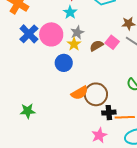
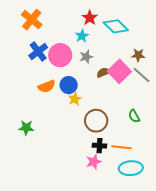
pink square: (112, 42) -> (119, 71), size x1.6
yellow star: (74, 44) -> (75, 99), moved
orange semicircle: (80, 93) -> (47, 86), moved
black cross: (109, 113) -> (99, 146), moved

